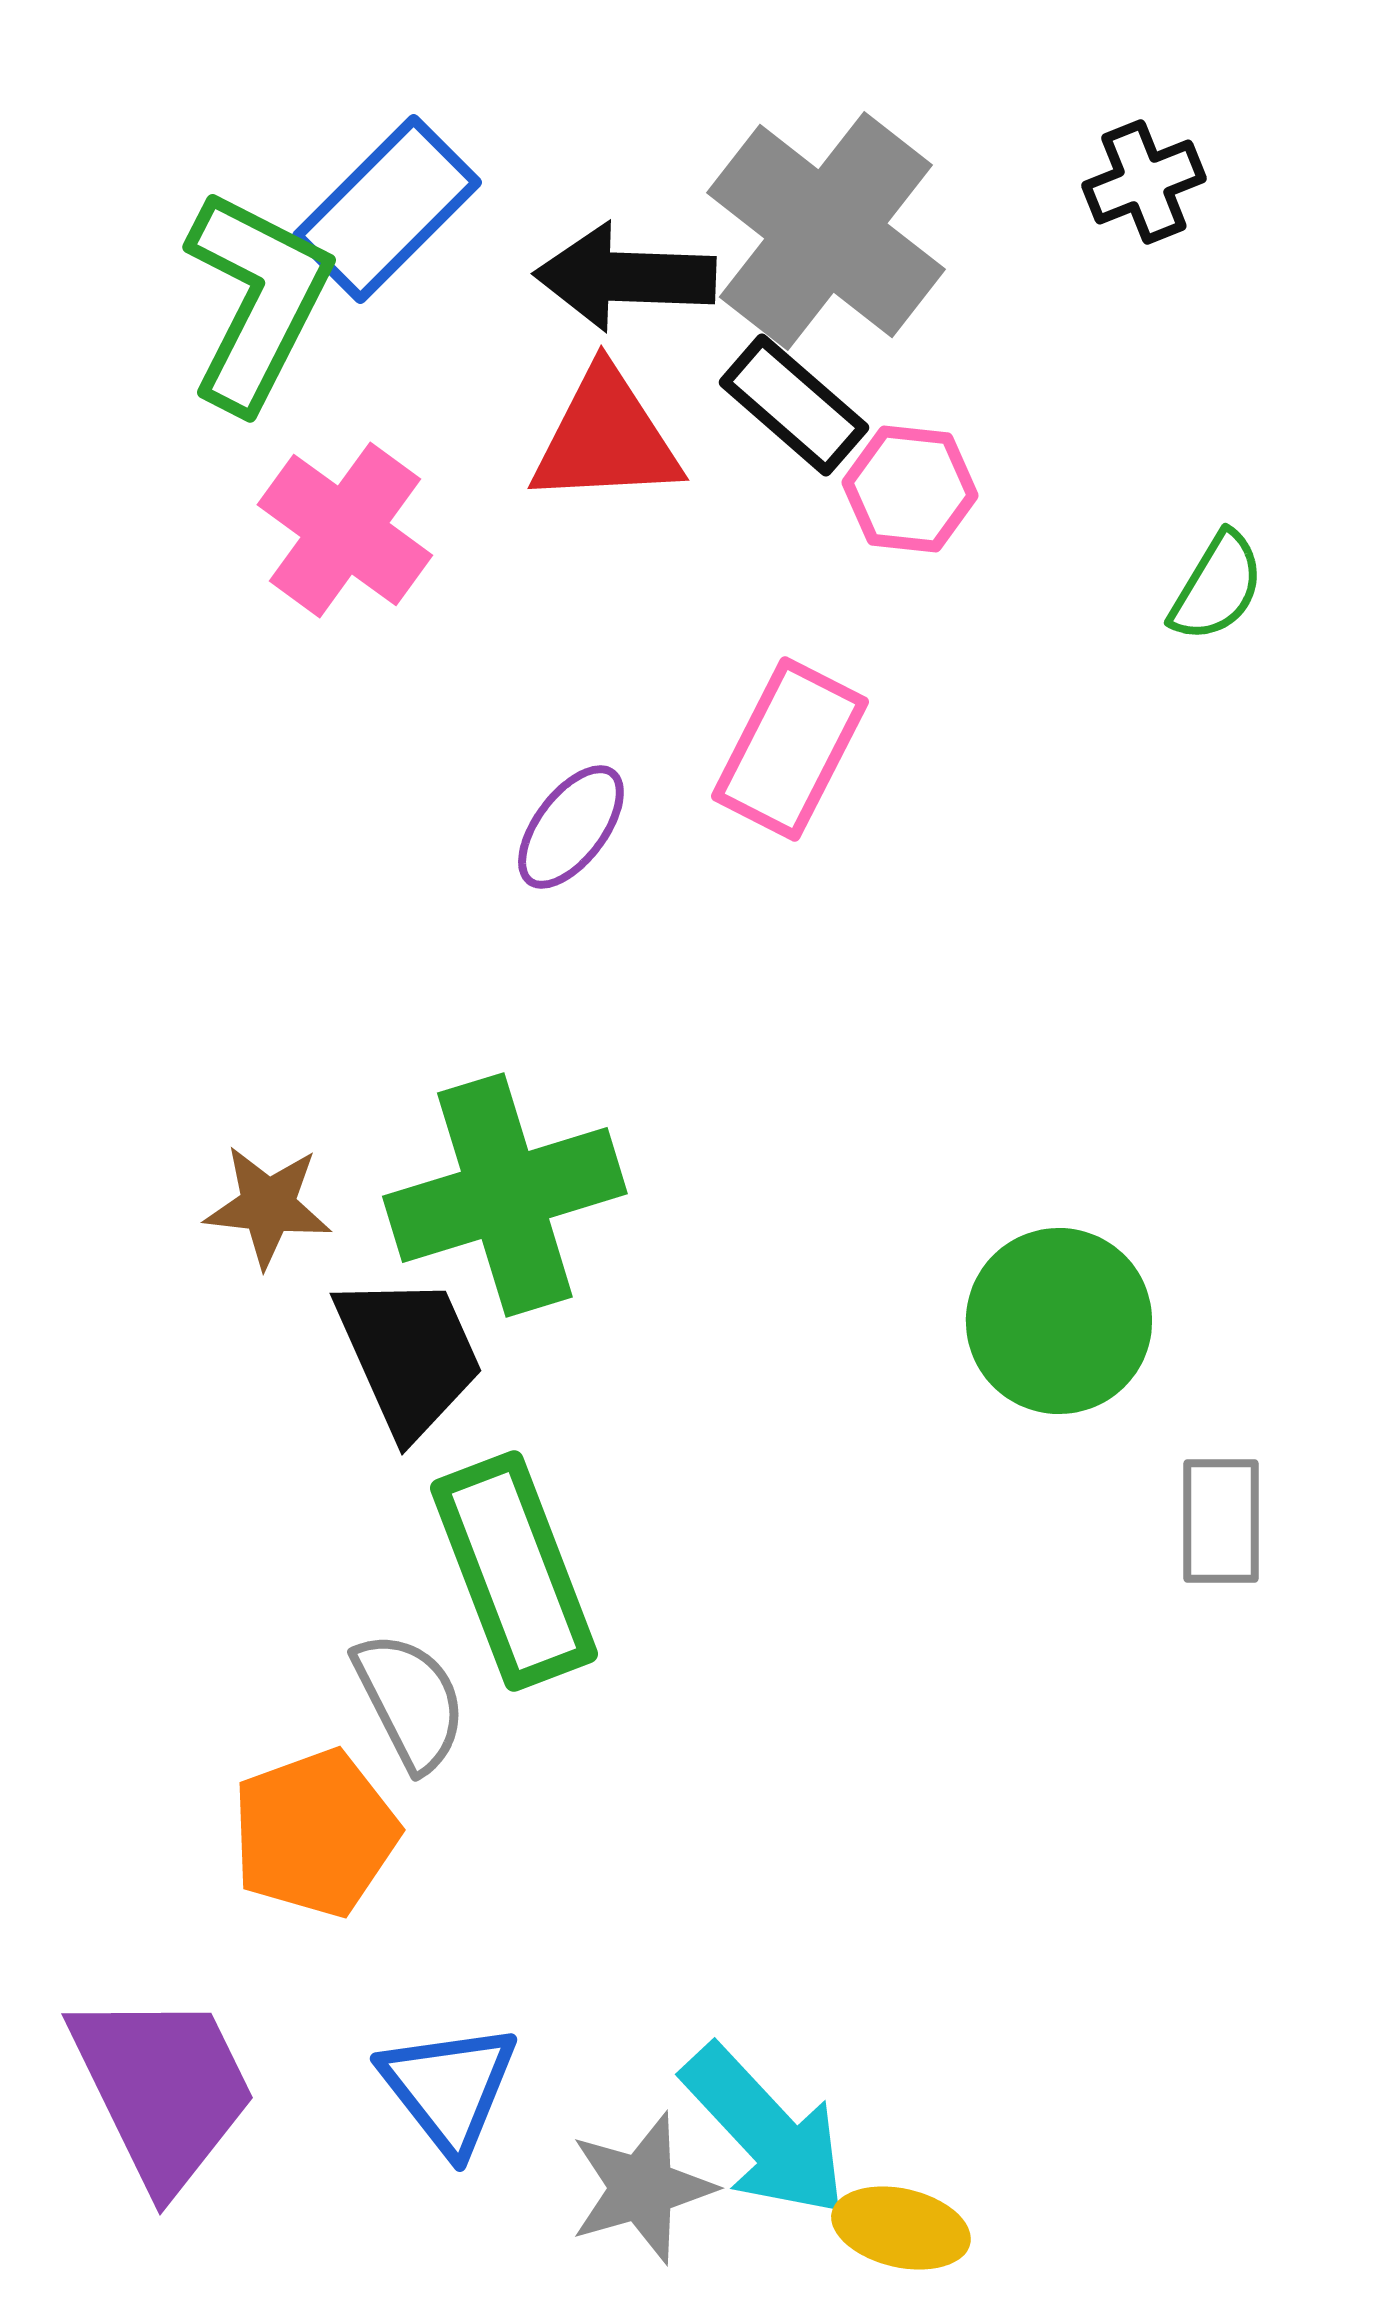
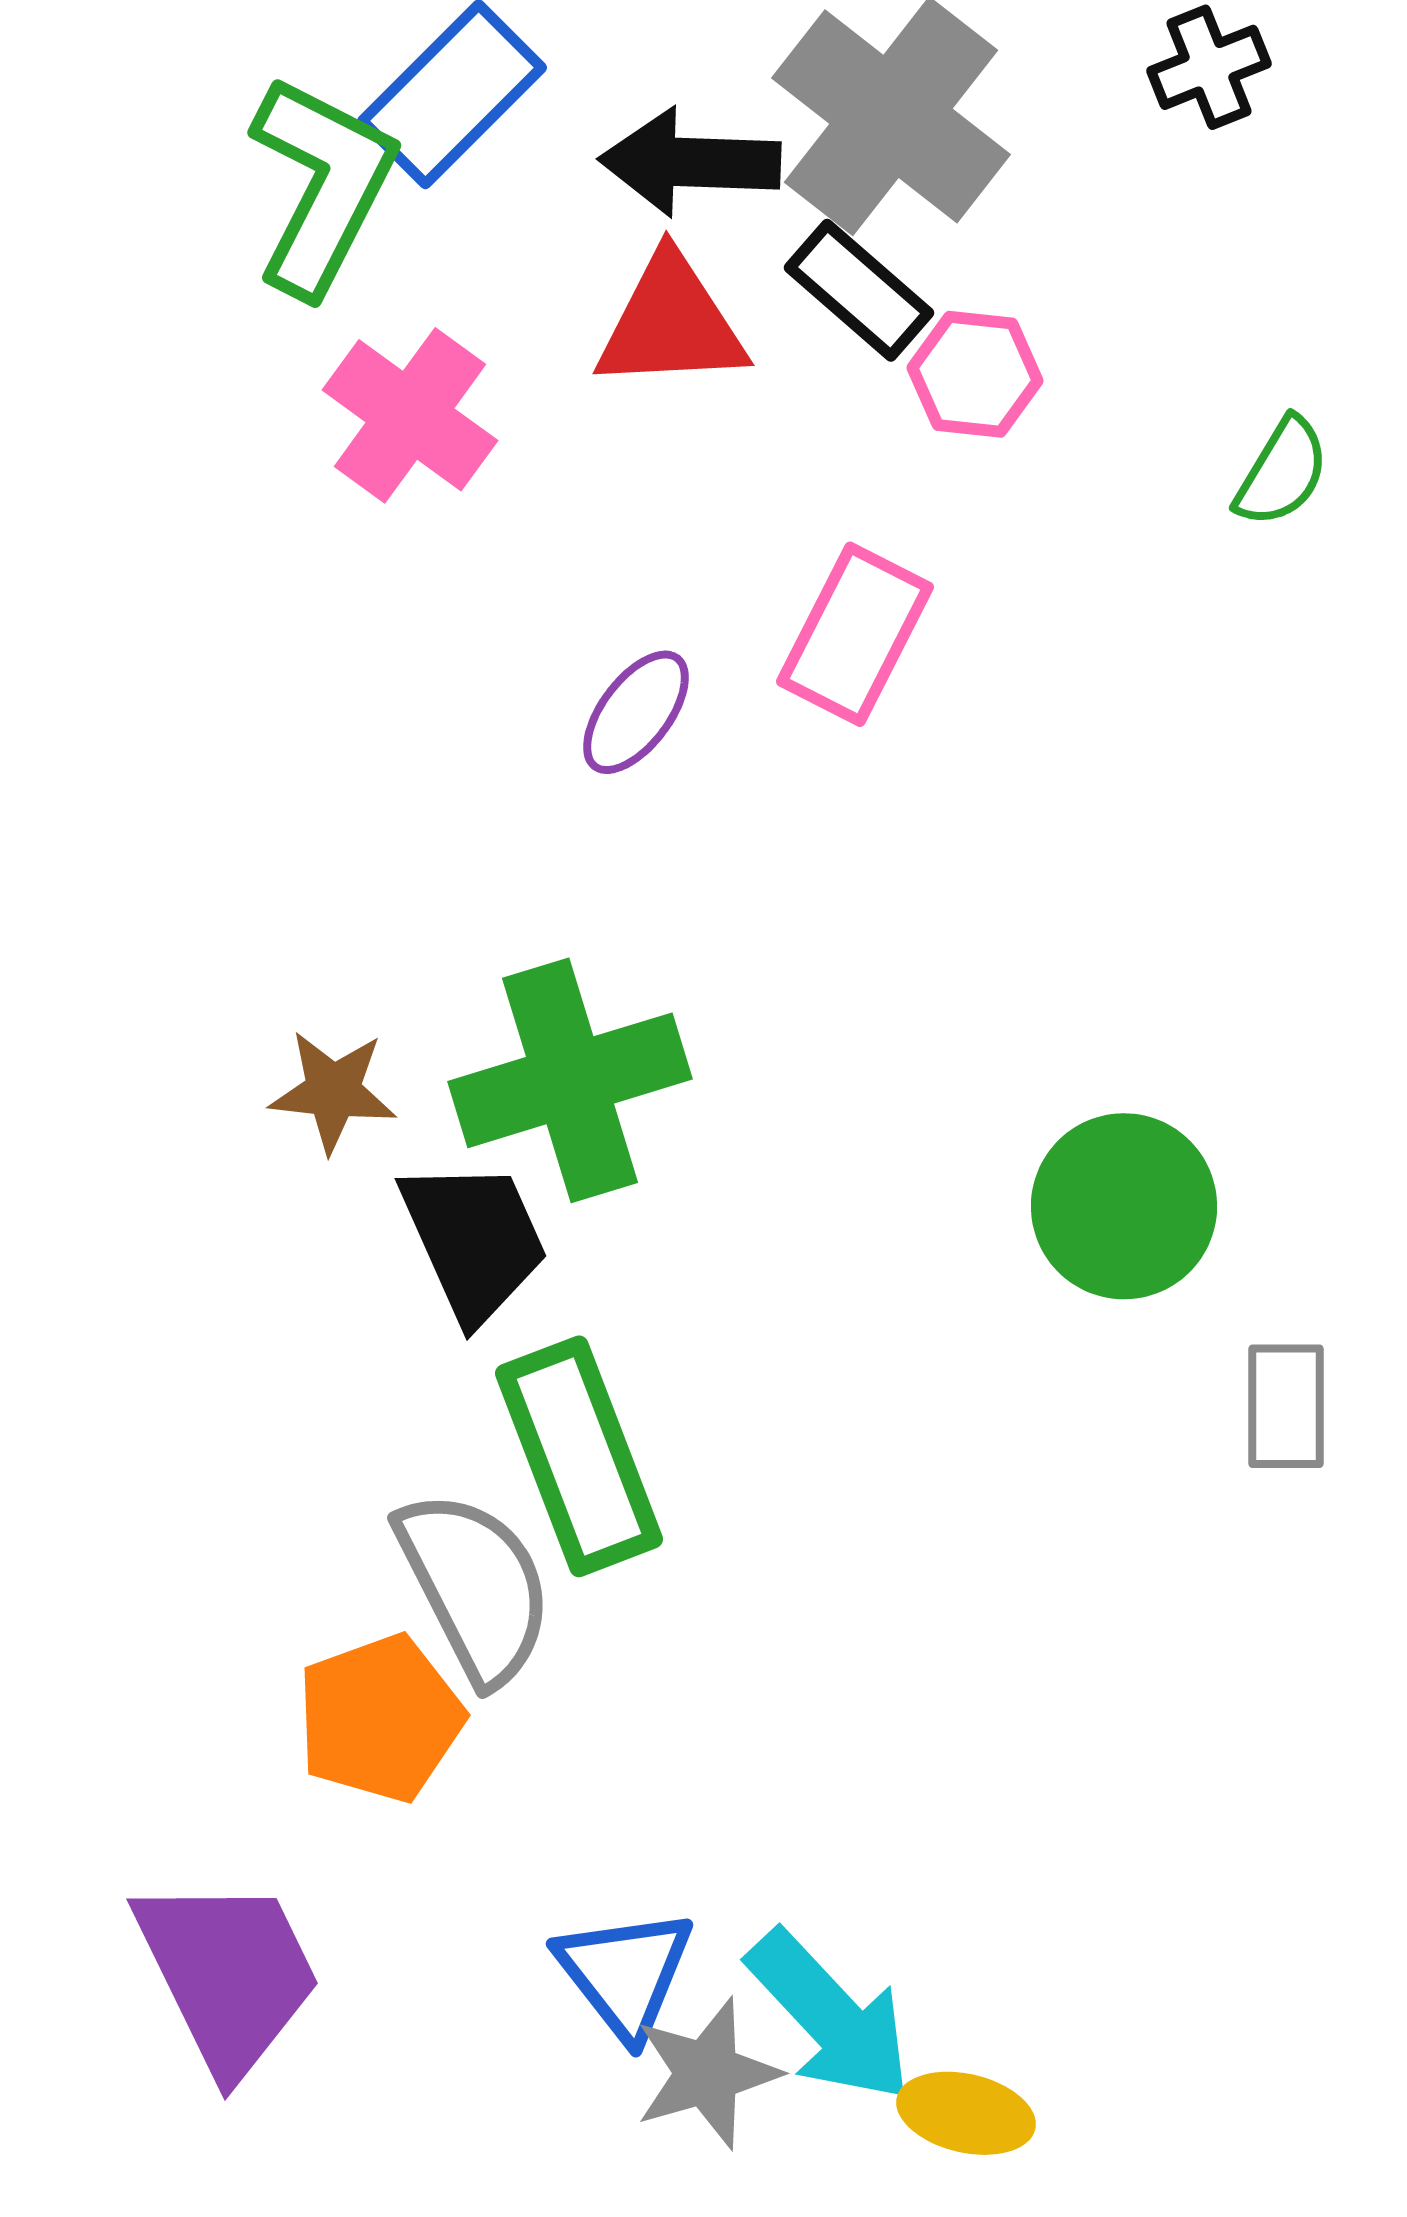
gray semicircle: (410, 1701) -> (475, 1586), size x1.4
blue triangle: (449, 2088) -> (625, 1973), moved

